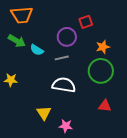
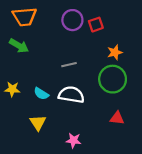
purple circle: (67, 37) -> (72, 20), moved
cyan semicircle: (37, 50) -> (41, 94), moved
yellow triangle: (44, 113) -> (38, 123), moved

